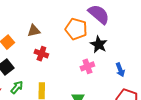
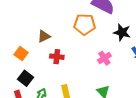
black star: (99, 44) -> (122, 32), moved

